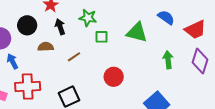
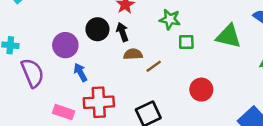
black arrow: (60, 27) -> (122, 32), moved
brown semicircle: (46, 47) -> (133, 54), moved

